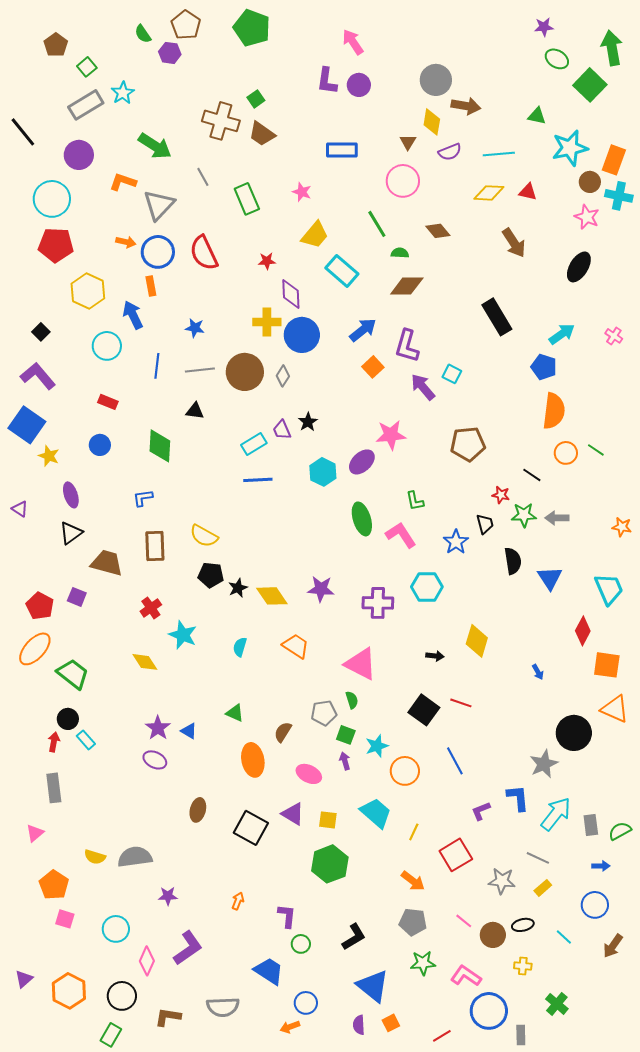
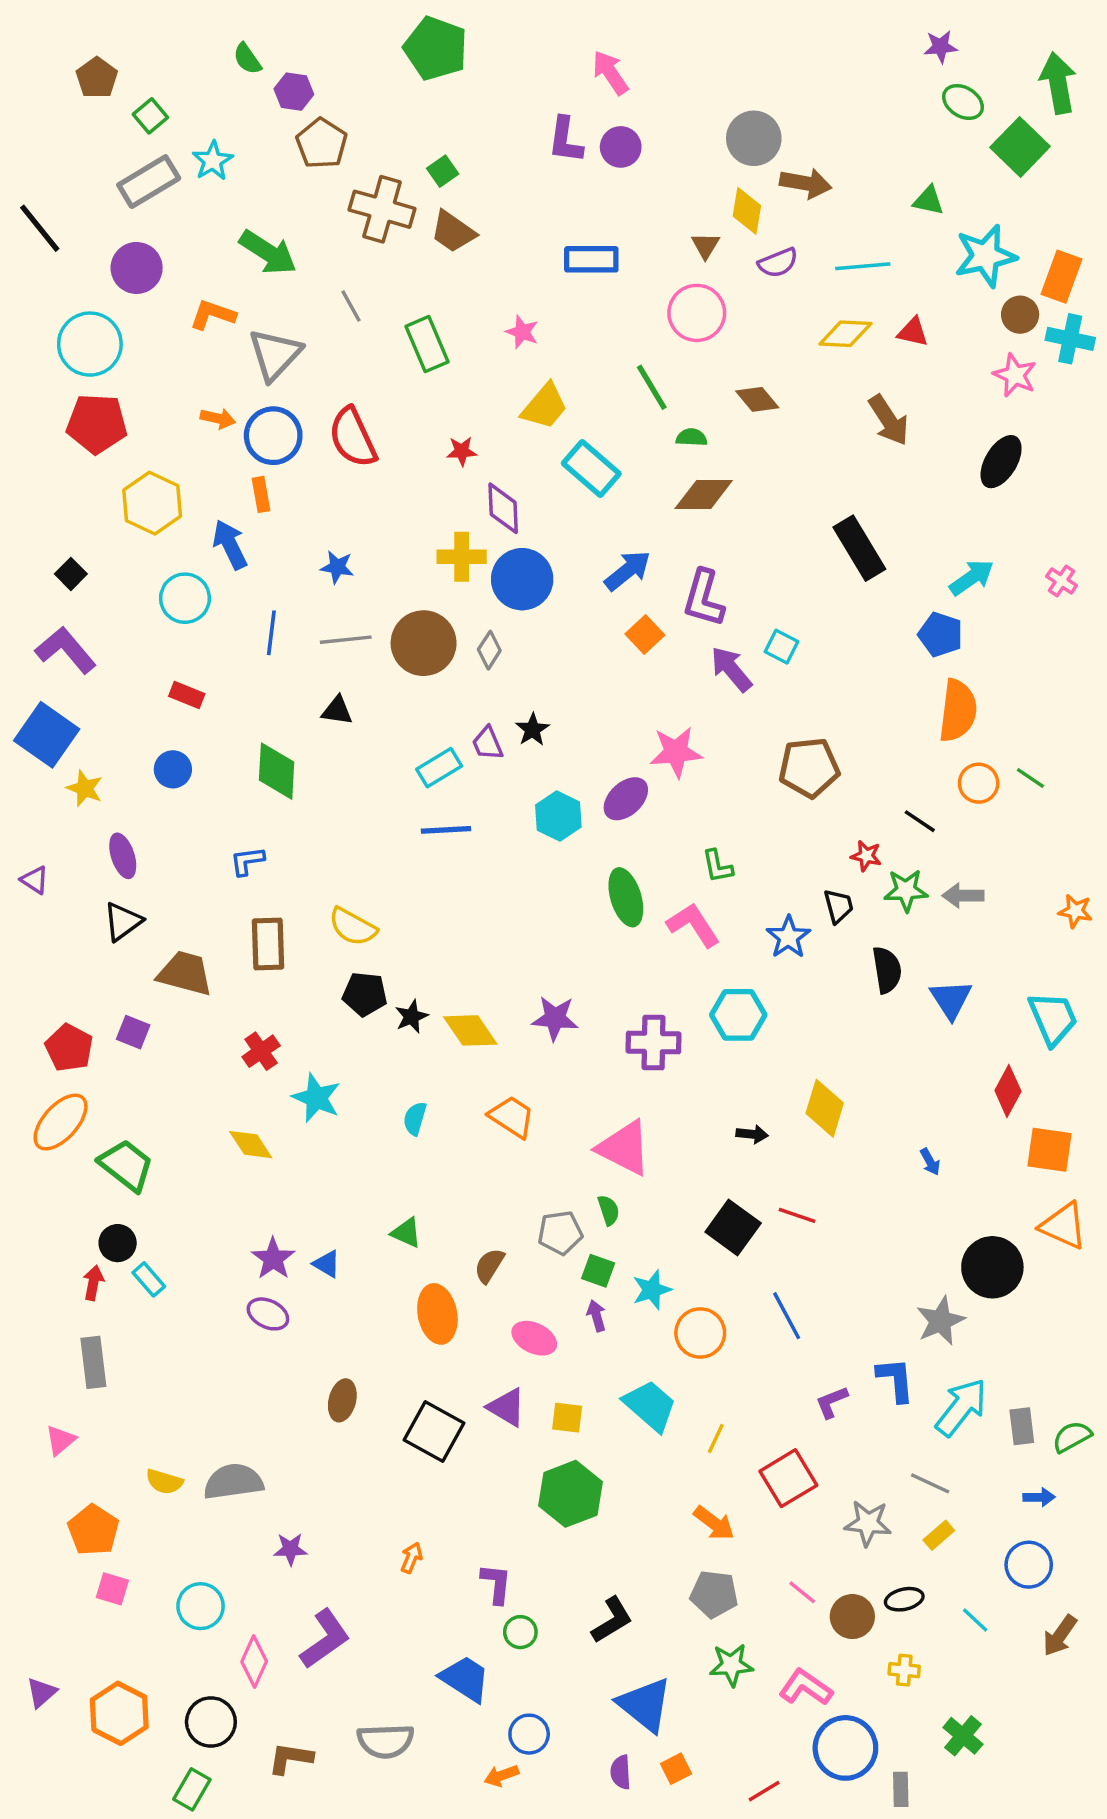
brown pentagon: (186, 25) -> (322, 143), moved

